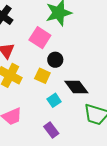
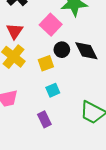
yellow square: (42, 76) -> (46, 63), turned 35
black diamond: (76, 87) -> (86, 51), moved

